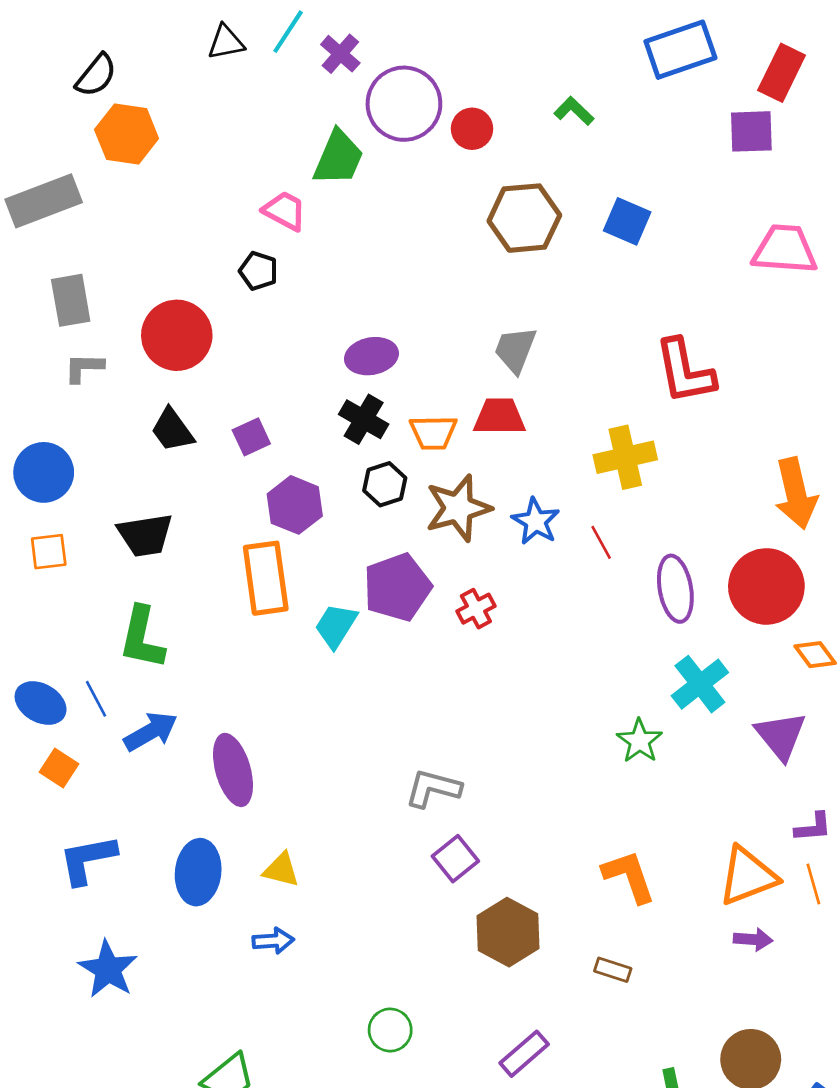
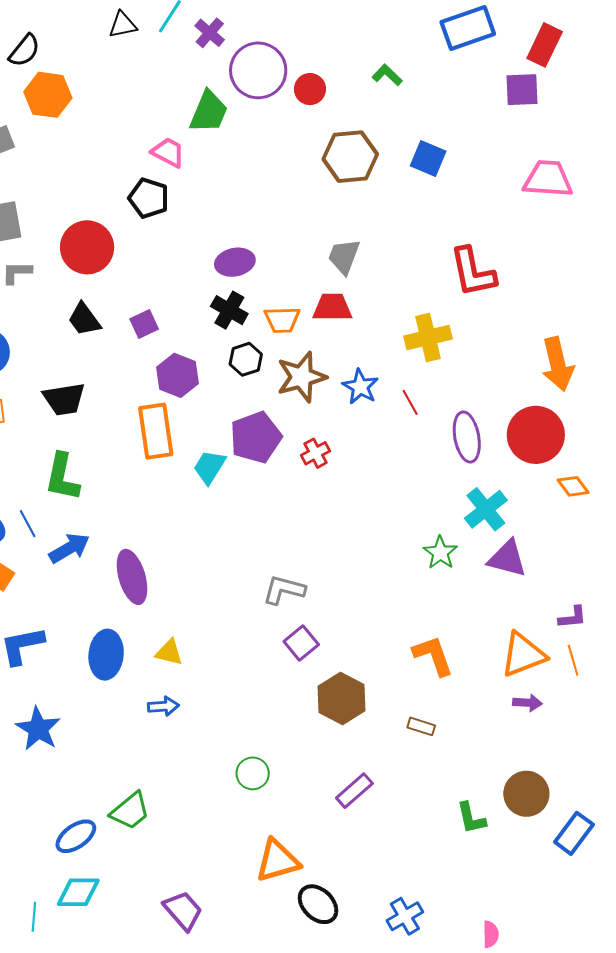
black pentagon: (258, 271) -> (149, 198), size x1.4
purple triangle: (781, 736) -> (507, 559), moved, turned -36

